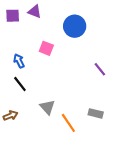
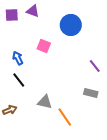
gray triangle: (47, 107) -> (45, 102), turned -35
gray rectangle: (96, 113) -> (91, 93), moved

